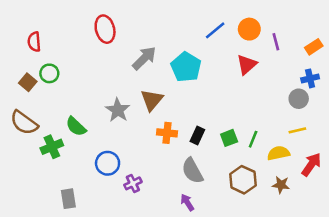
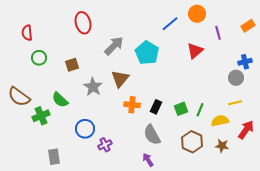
orange circle: (249, 29) -> (197, 14), moved
orange rectangle: (314, 47) -> (248, 26), moved
brown square: (28, 82) -> (72, 65), moved, turned 32

